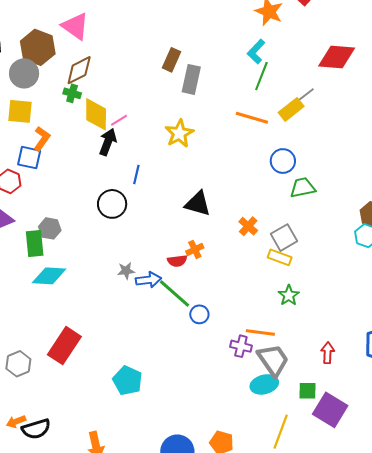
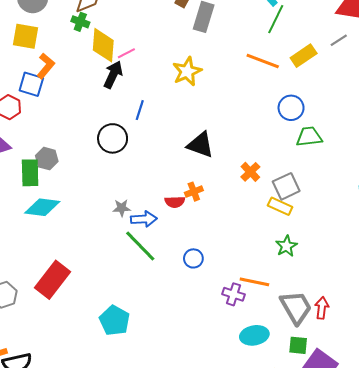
gray line: (306, 94) -> (339, 40), moved
green line: (174, 294) -> (140, 246), moved
gray trapezoid: (273, 360) -> (296, 307), moved

